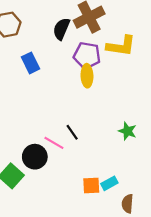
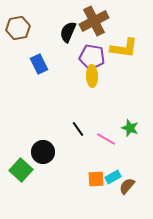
pink line: (54, 143) -> (106, 139), moved
brown semicircle: (127, 204) -> (127, 186), moved, turned 36

